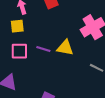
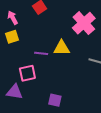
pink square: (19, 51) -> (27, 73), moved

